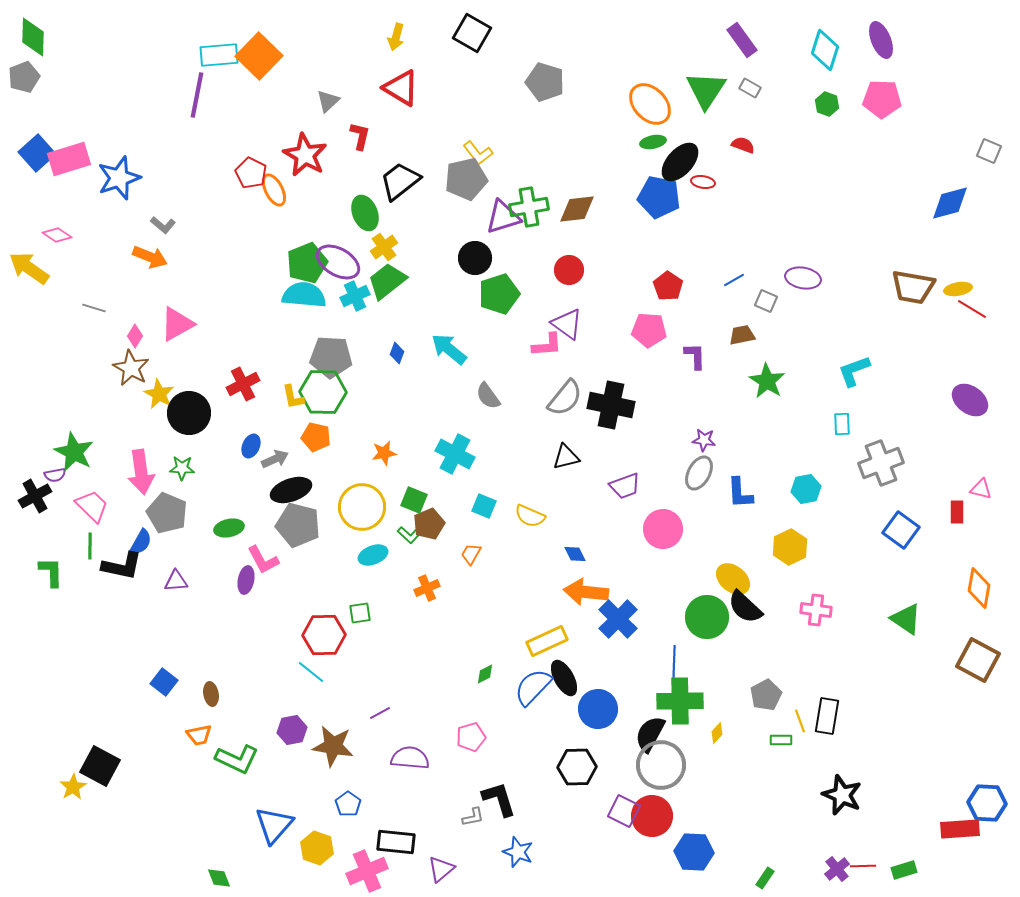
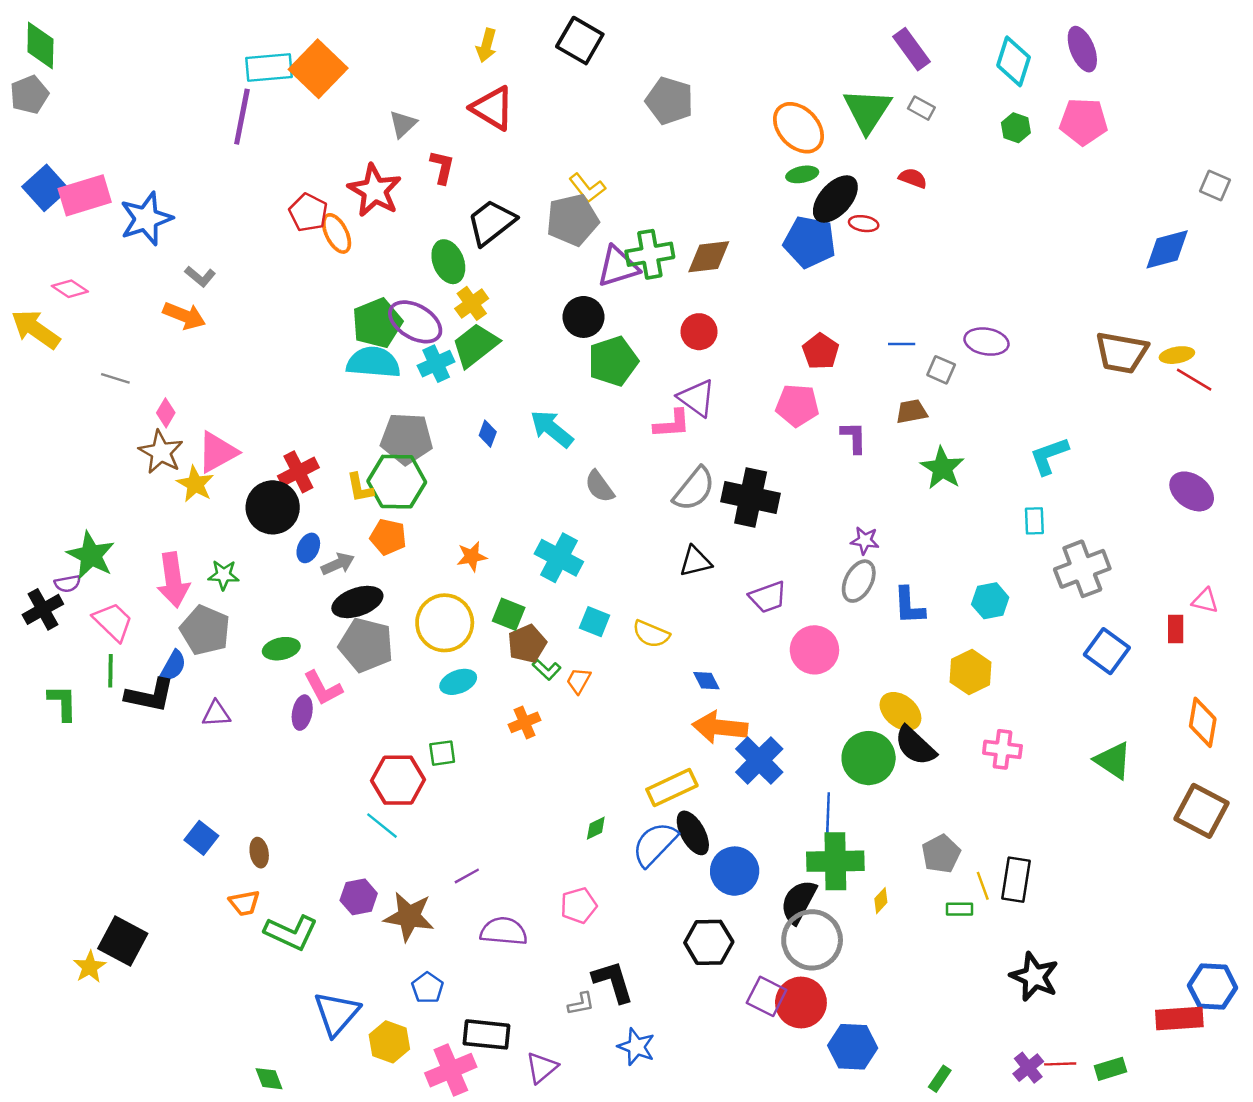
blue line: (734, 280) -> (902, 344), turned 30
pink triangle: (177, 324) -> (217, 452), moved
black circle: (189, 413) -> (273, 507), moved
green L-shape: (409, 535) -> (547, 670), moved

